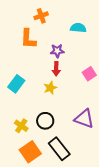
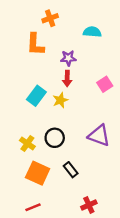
cyan rectangle: (16, 84) -> (36, 96), moved
black rectangle: (59, 149) -> (71, 170), size x0.6
orange square: (30, 152) -> (38, 173), turned -30

